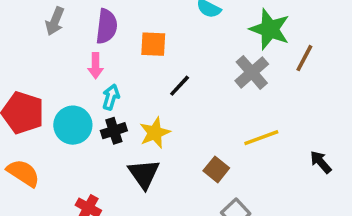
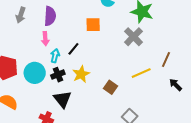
orange square: (153, 44) -> (93, 25), moved
brown line: (304, 58) -> (166, 60), moved
black line: (180, 86) -> (73, 49), moved
brown square: (216, 169) -> (111, 87), moved
black triangle: (144, 174) -> (62, 99), moved

